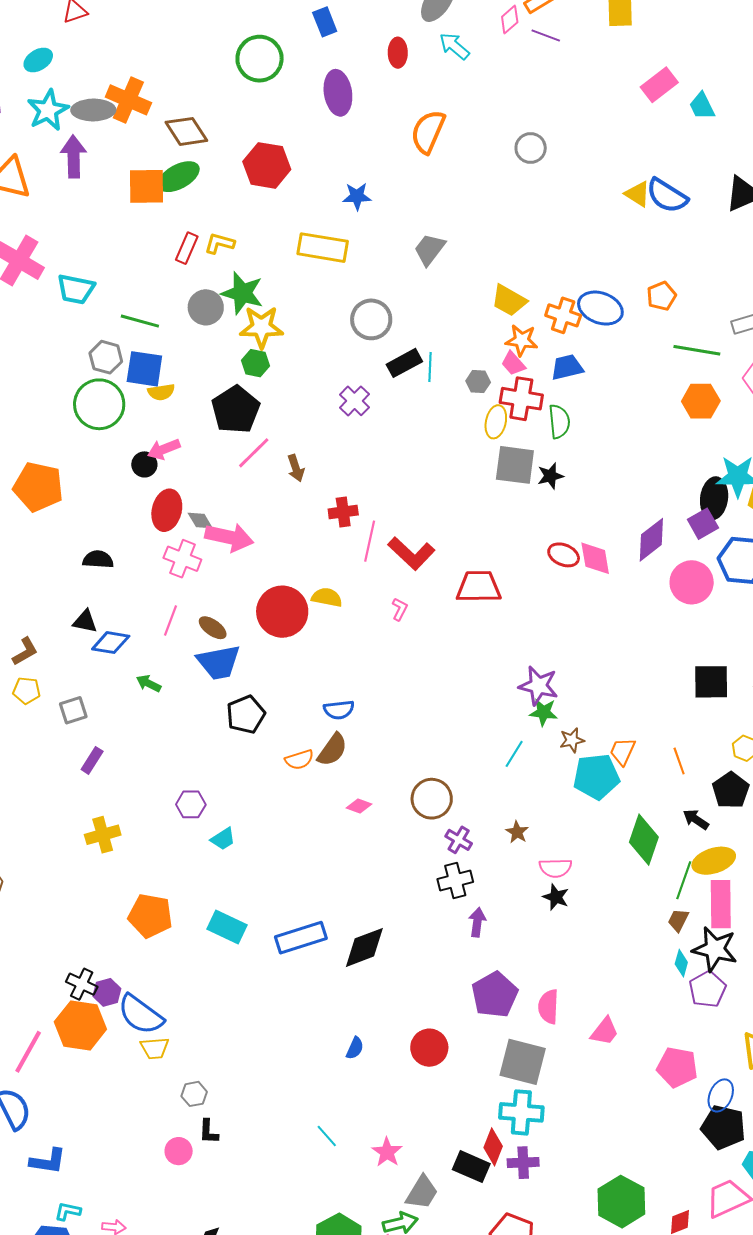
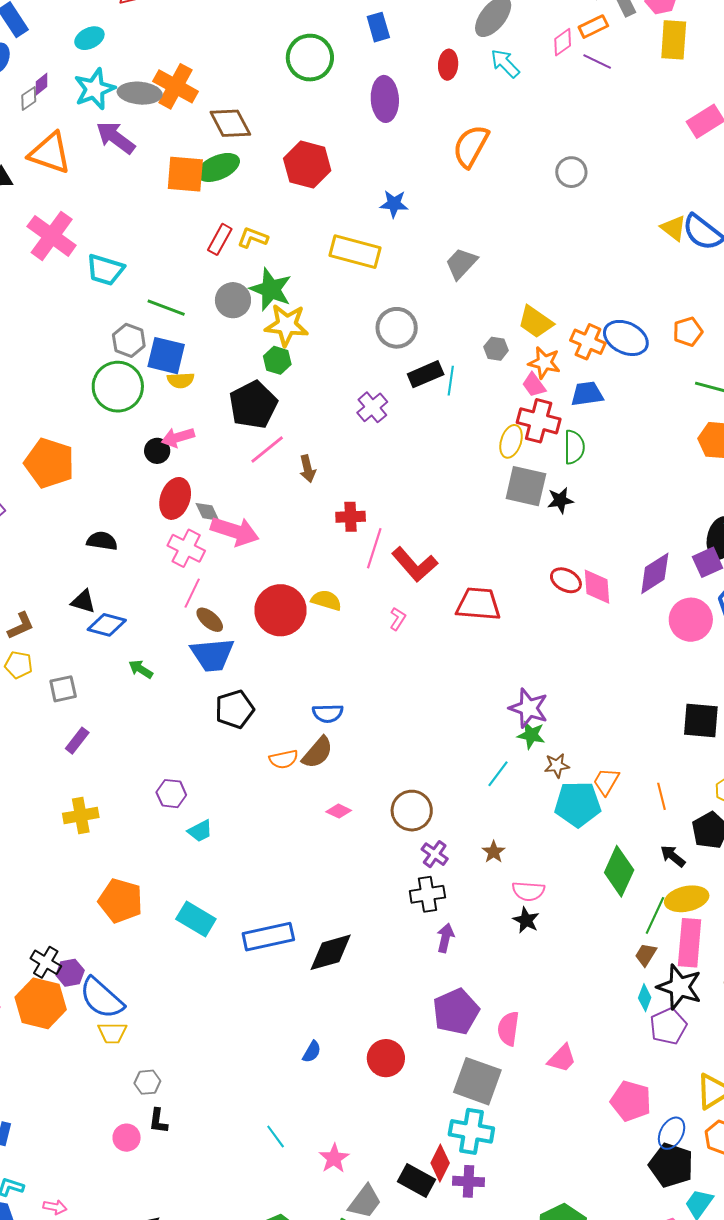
purple arrow: (74, 157) -> (116, 138), turned -57
gray hexagon: (478, 382) -> (496, 349), moved
pink line: (171, 621) -> (192, 593), moved

